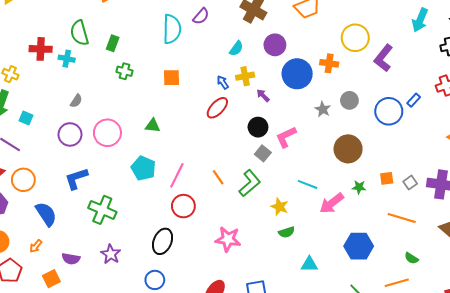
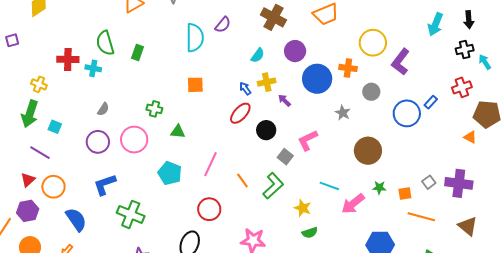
green cross: (124, 71) -> (154, 109), moved
gray circle: (349, 100) -> (371, 92), moved
black circle: (258, 127) -> (266, 130), moved
pink line: (177, 175) -> (211, 164), moved
orange square: (387, 178) -> (405, 193), moved

